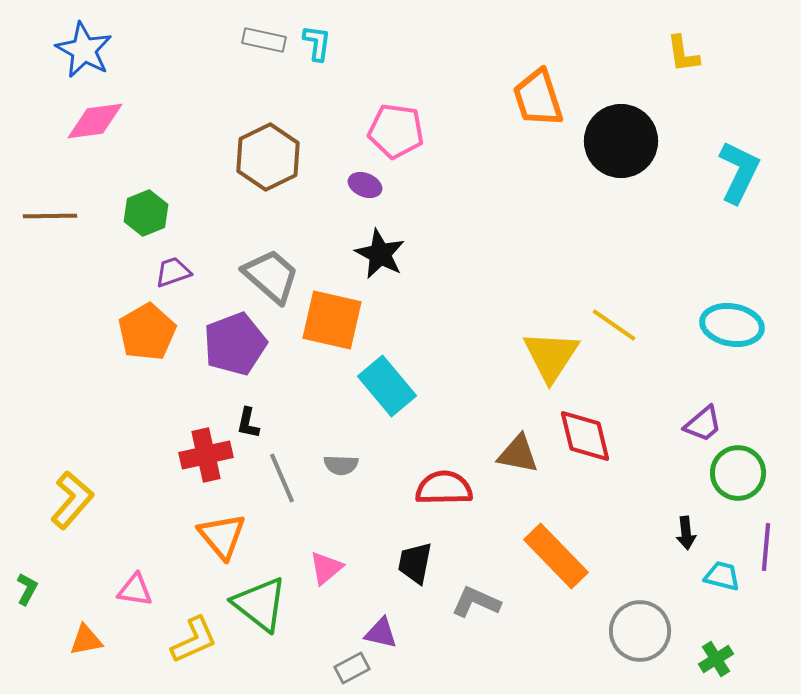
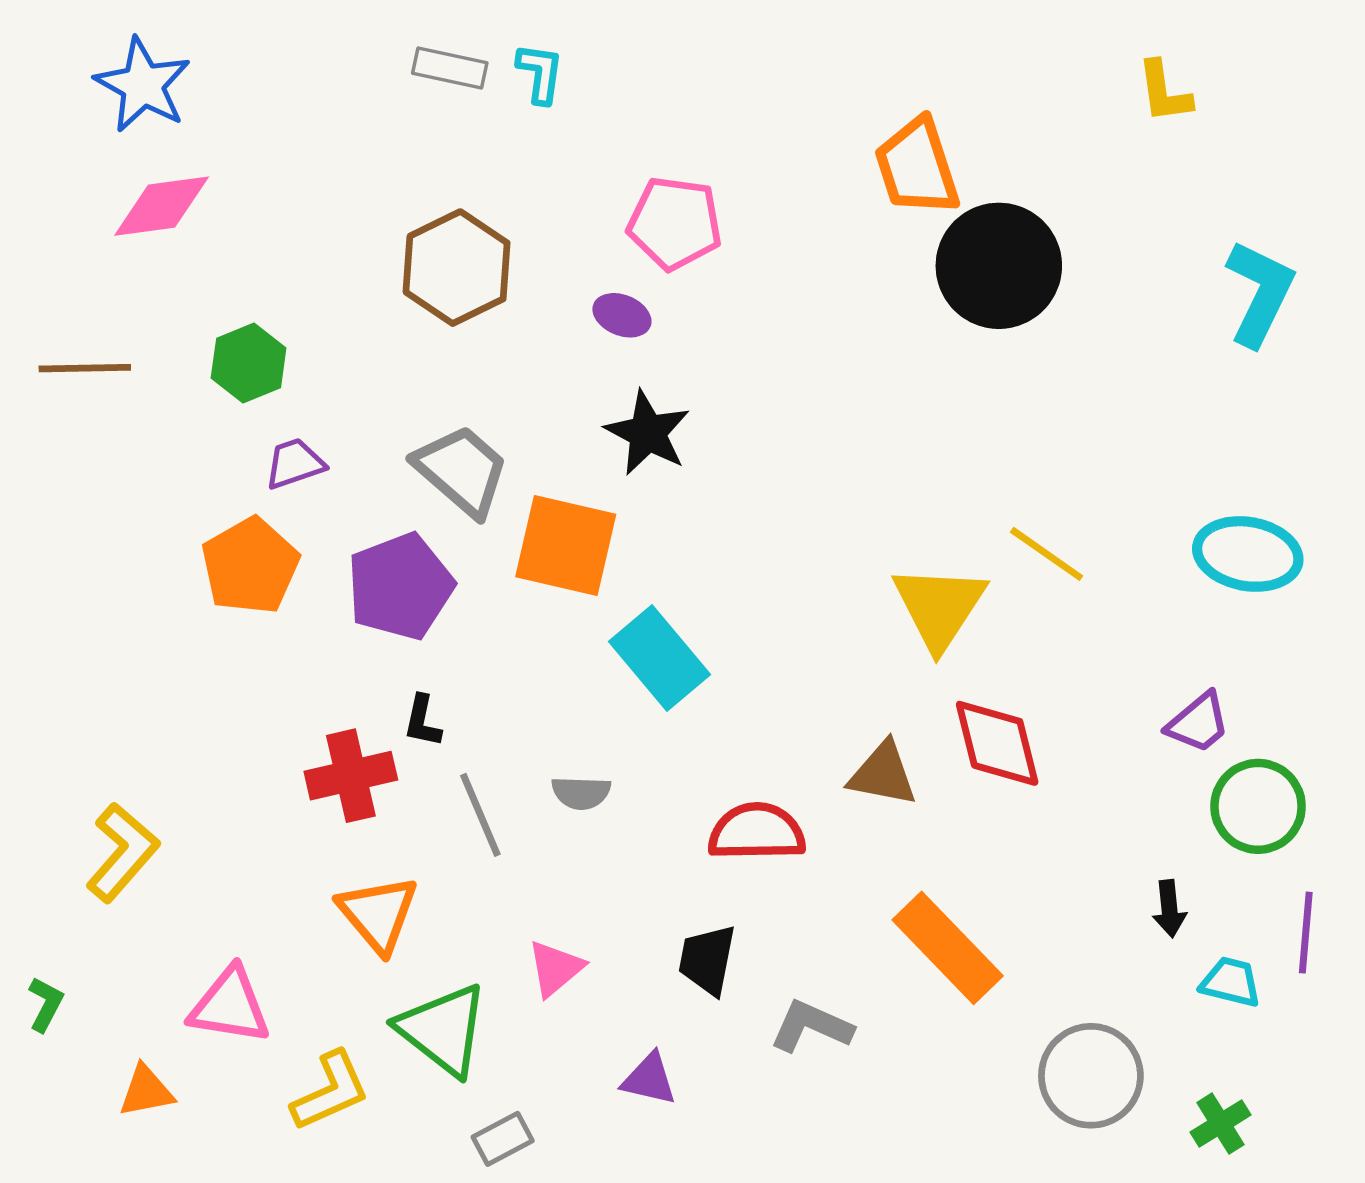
black circle: (621, 141) -> (999, 266), moved
pink triangle: (135, 590) -> (230, 1006), size x1.4
gray rectangle: (352, 668) -> (503, 1139), moved

